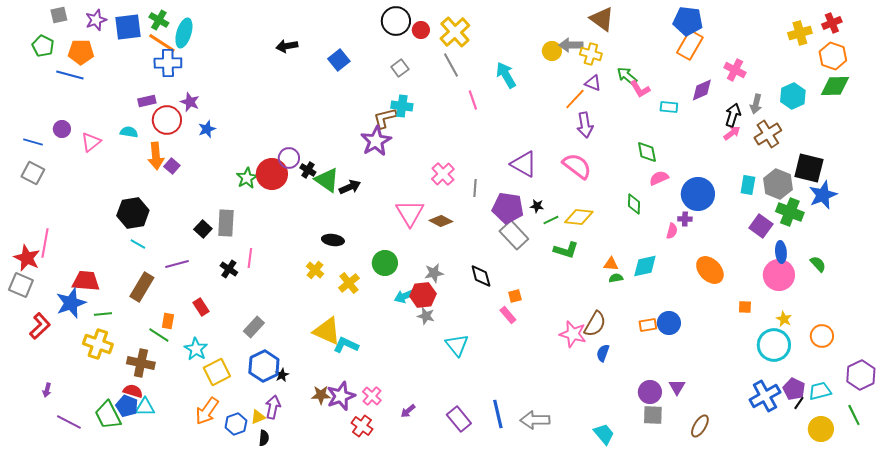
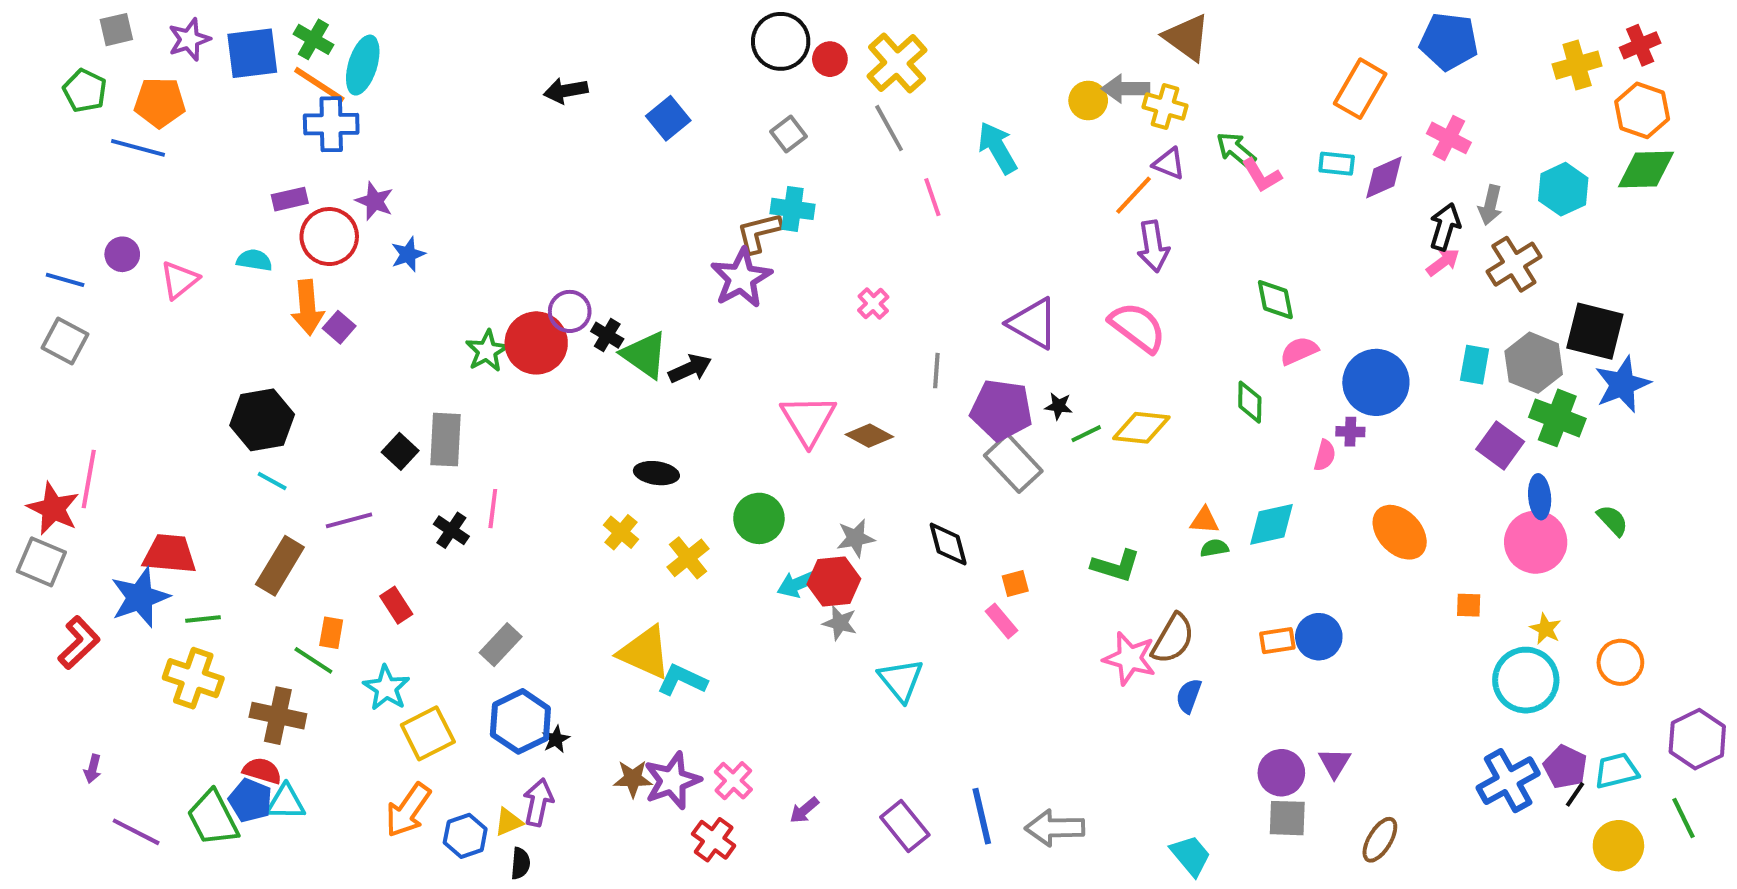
blue pentagon: (688, 21) -> (1449, 41), moved
cyan rectangle: (669, 107) -> (1337, 164), moved
pink cross: (443, 174) -> (873, 304), moved, size x0.7
green L-shape: (566, 250) -> (1116, 566), moved

